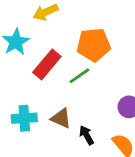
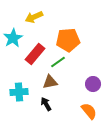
brown triangle: (61, 118) -> (50, 82), moved, turned -35
black arrow: (87, 135) -> (46, 104), moved

